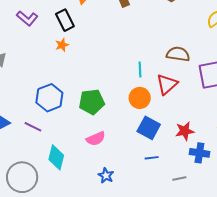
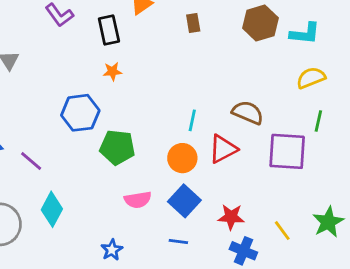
orange star: (62, 45) -> (112, 71), moved
blue hexagon: (49, 98) -> (80, 113), moved
pink semicircle: (96, 139) -> (138, 200), moved

